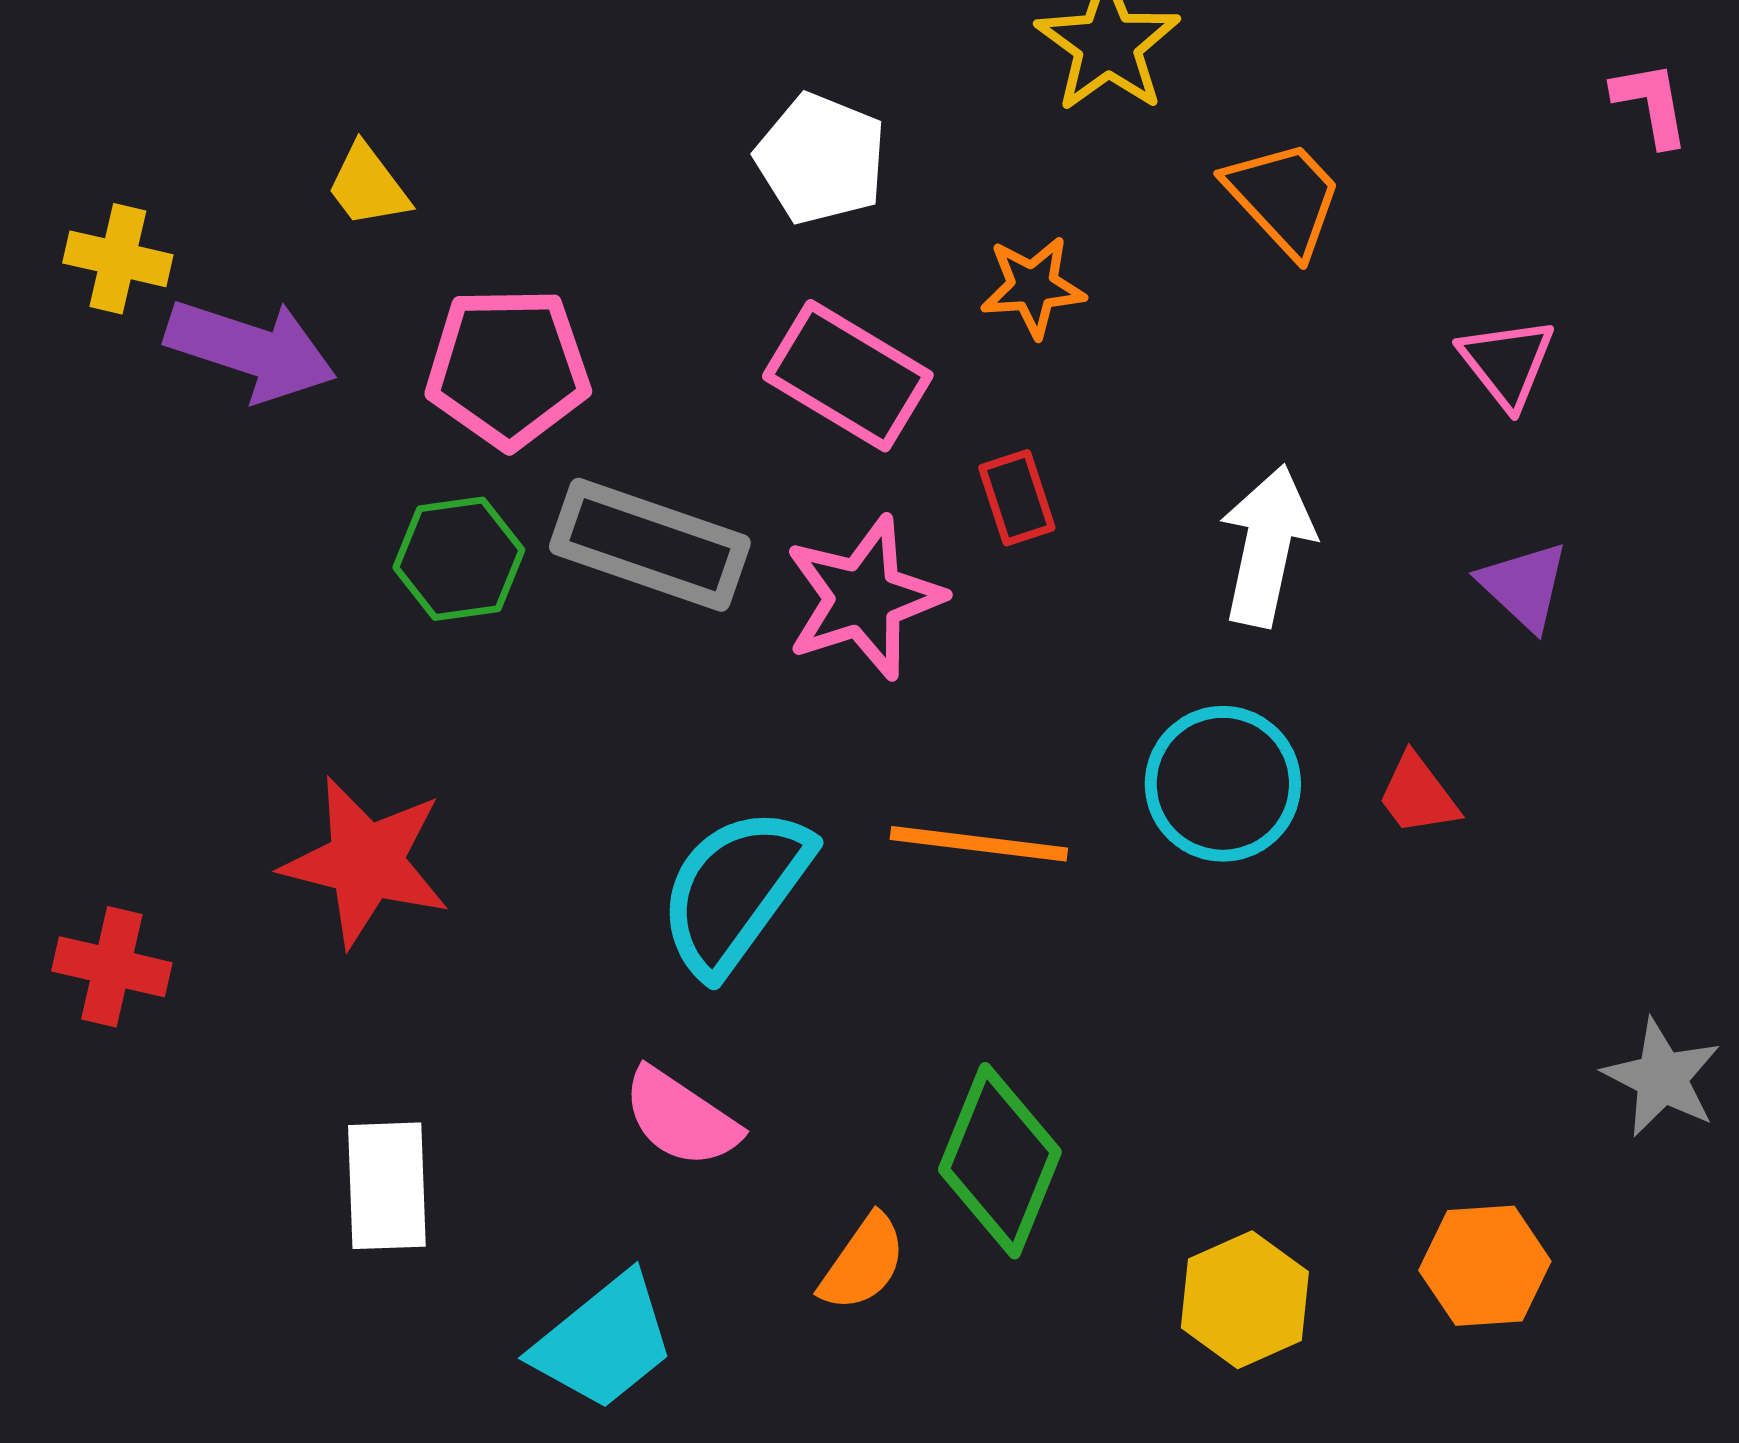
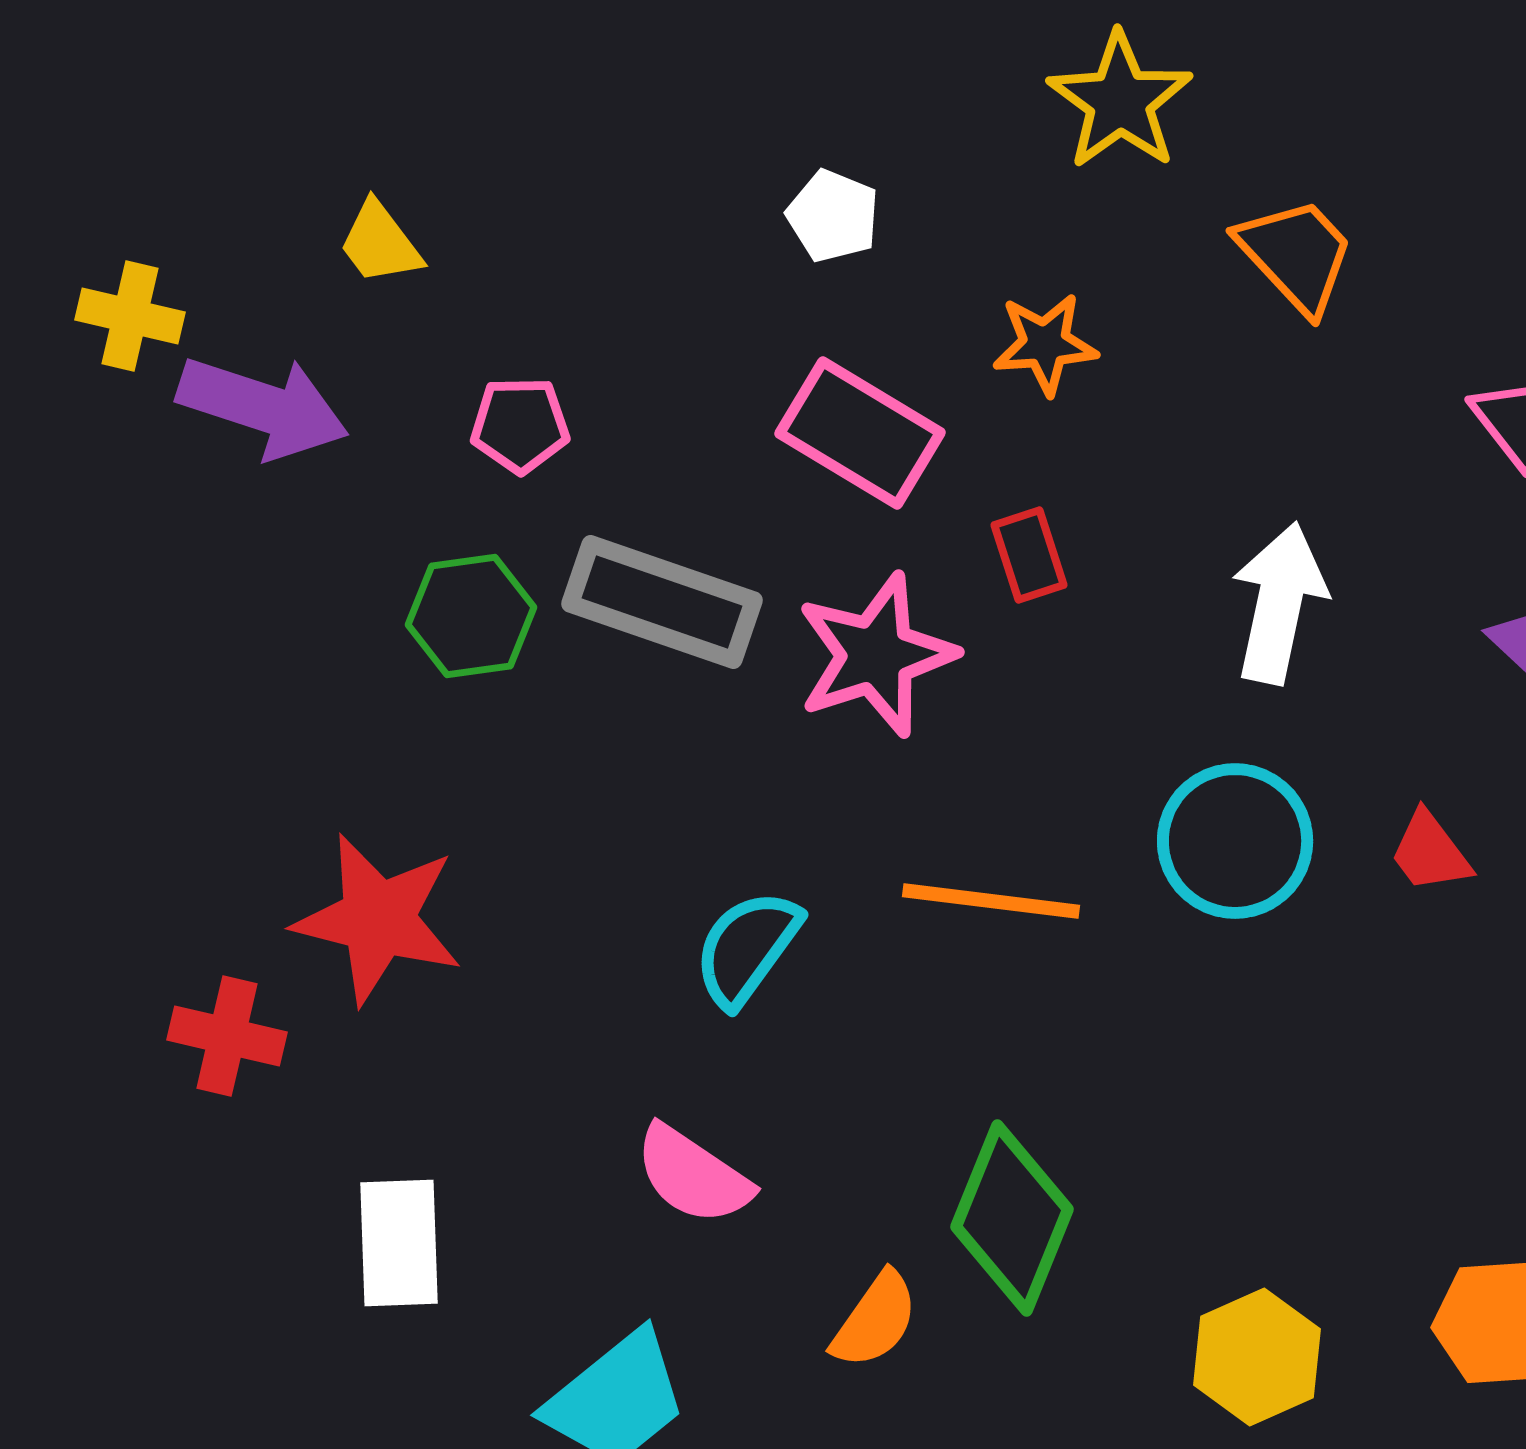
white pentagon: (821, 159) -> (833, 216), size x0.7
pink pentagon: (508, 368) -> (520, 425), size x0.6
cyan semicircle: (735, 891) -> (747, 948), size x0.7
red cross: (112, 967) -> (227, 1036), moved

